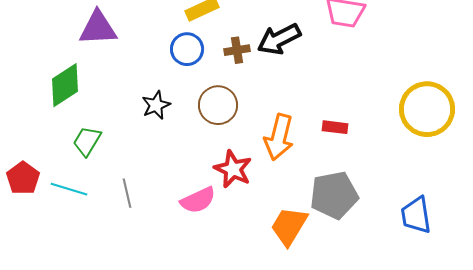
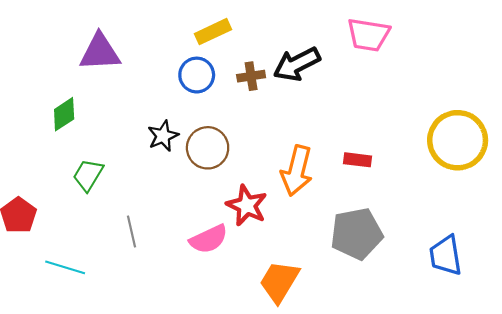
green diamond: (65, 85) -> (64, 114), size x0.7
brown circle: (218, 105) -> (208, 148), moved
cyan line: (69, 189) -> (65, 267), moved
orange trapezoid: (289, 226) -> (279, 282), moved

